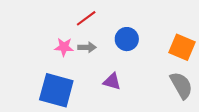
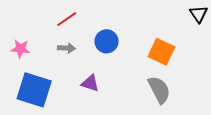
pink star: (64, 47) -> (20, 49), moved

